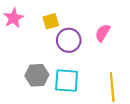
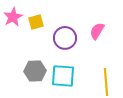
yellow square: (51, 21) -> (36, 22), moved

